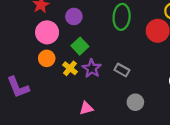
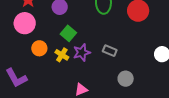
pink circle: (47, 32) -> (25, 23), moved
purple star: (92, 68) -> (82, 52), turned 30

